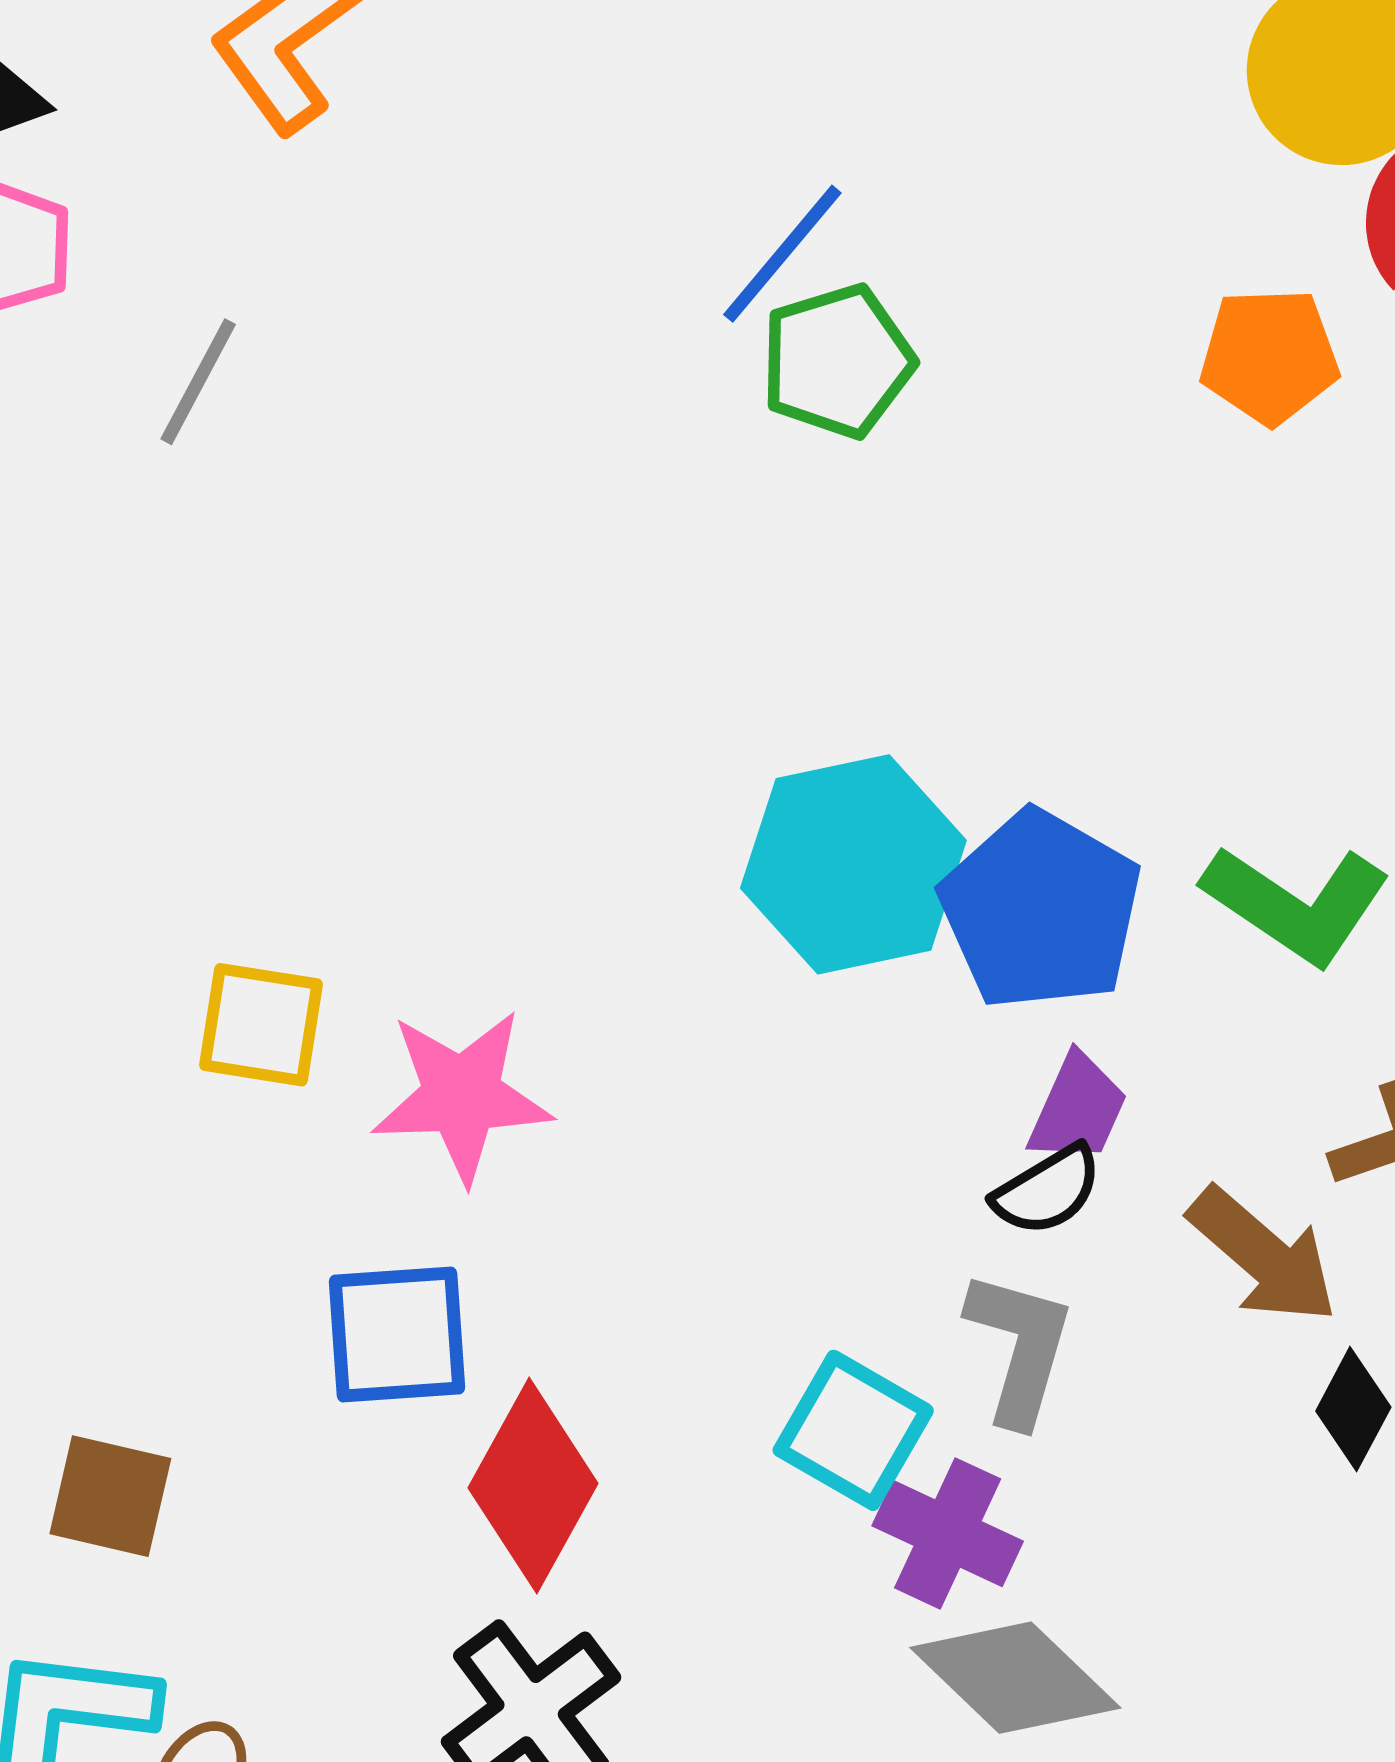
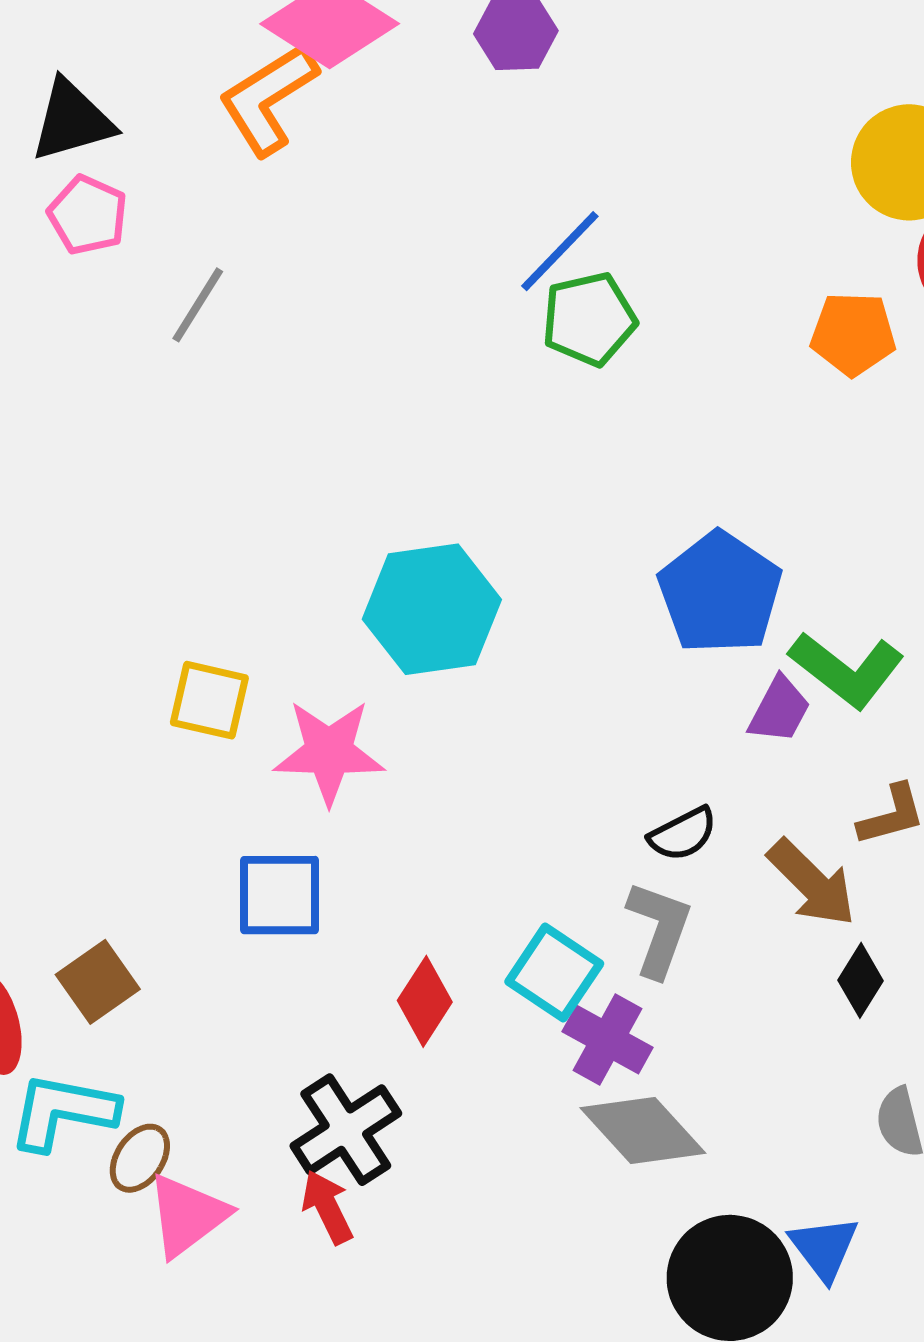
cyan hexagon: (853, 864) -> (432, 609), moved
blue pentagon: (1041, 910) -> (720, 593), moved
purple trapezoid: (1078, 1108) -> (779, 710), moved
red diamond: (533, 1486) -> (425, 1001), moved, size x0.7
brown square: (110, 1496) -> (98, 982), turned 38

